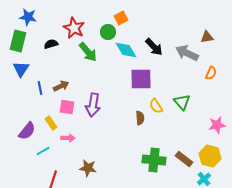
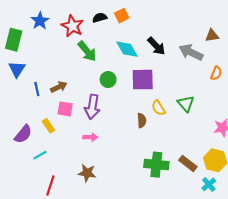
blue star: (28, 17) -> (40, 21), moved, turned 30
green circle: (108, 32) -> (108, 80), moved
black semicircle: (51, 44) -> (100, 18), moved
pink arrow: (68, 138) -> (90, 137), moved

